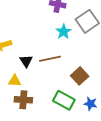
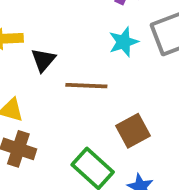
black triangle: (26, 61) -> (43, 60), moved

